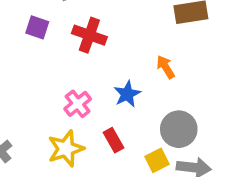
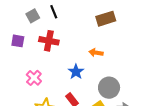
orange arrow: (166, 67) -> (96, 53), turned -40
pink cross: (78, 104) -> (34, 78), moved

